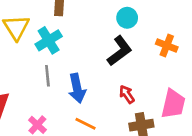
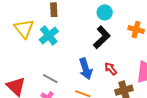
gray line: (47, 76) -> (50, 79), moved, turned -49
blue arrow: (77, 88) -> (86, 69), moved

